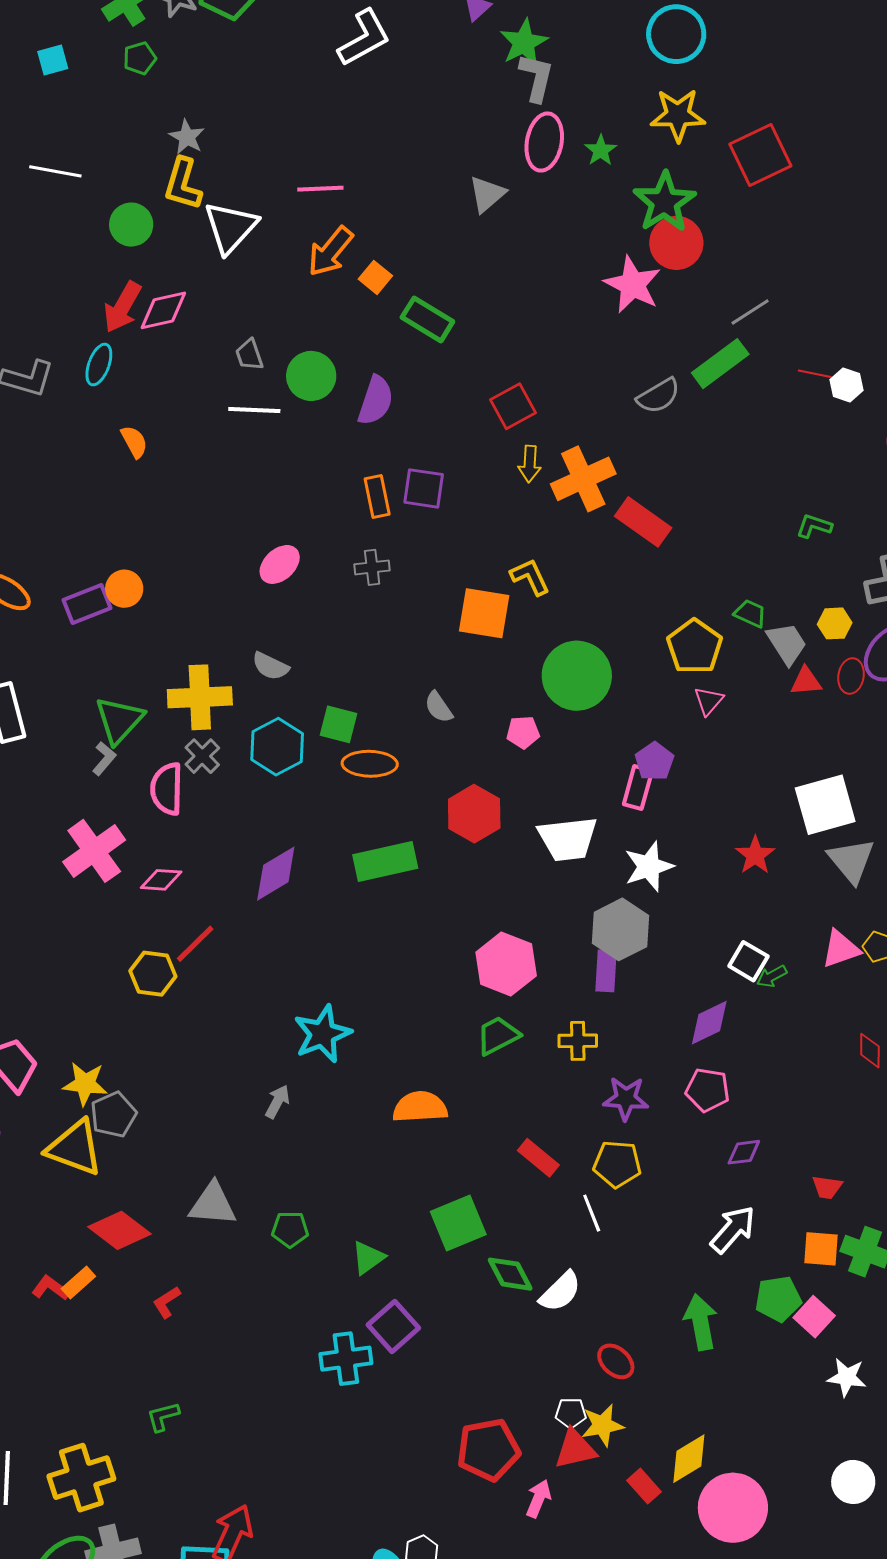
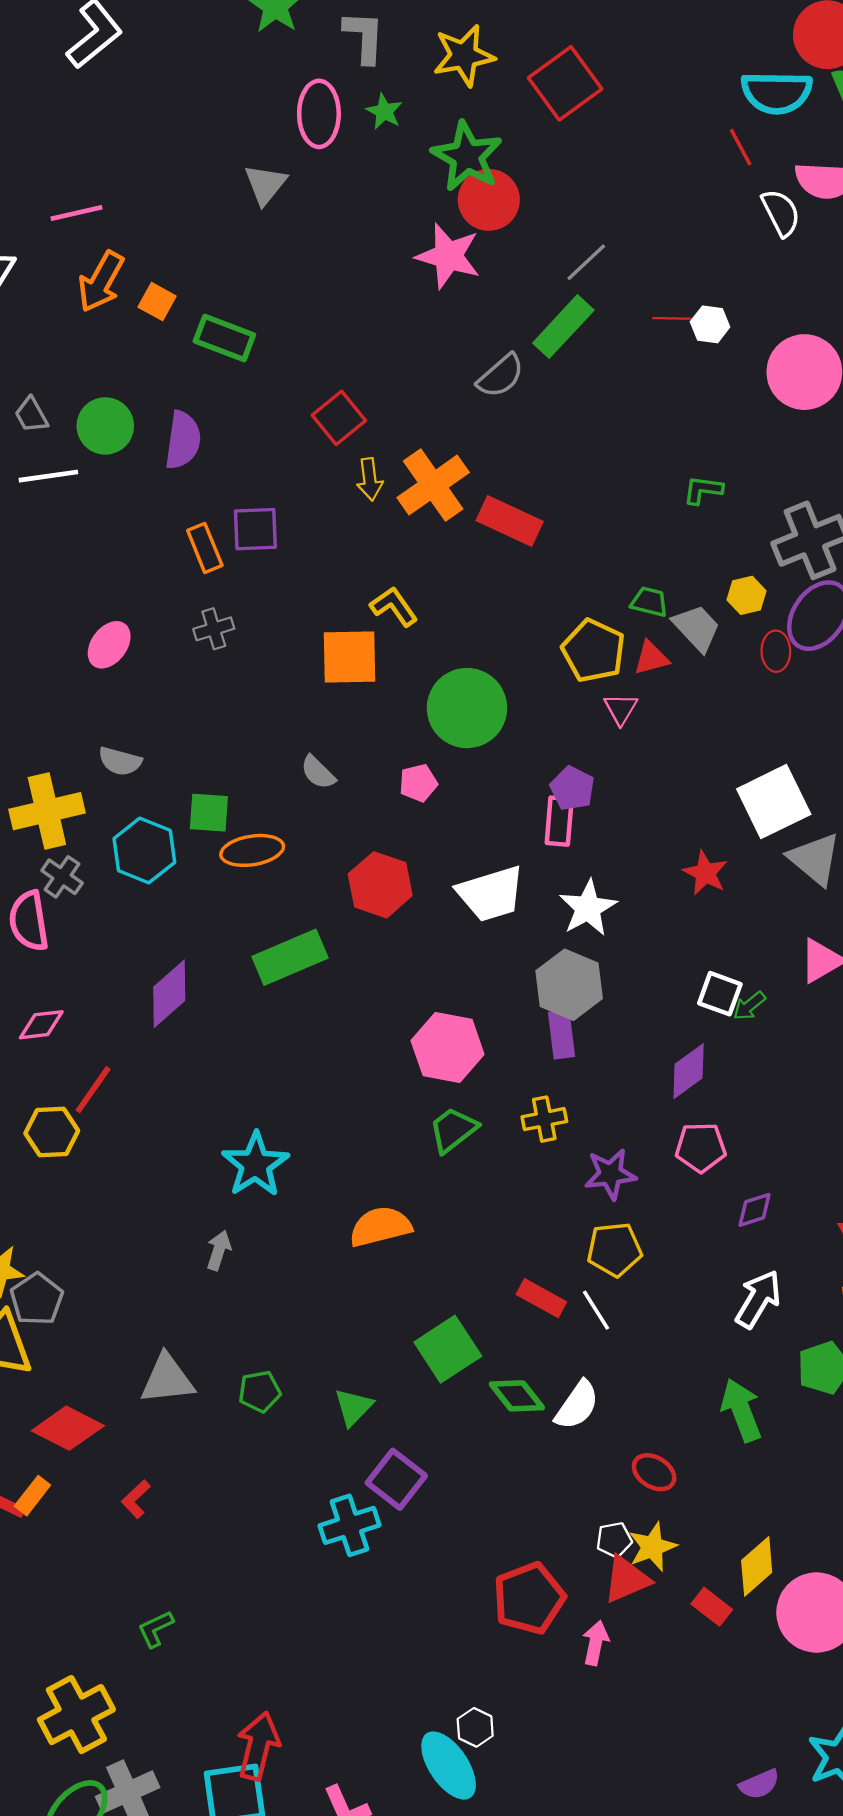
gray L-shape: (536, 77) -> (364, 37), moved
red triangle: (806, 681) -> (651, 658), moved
red rectangle: (538, 1158) -> (541, 1298), moved

